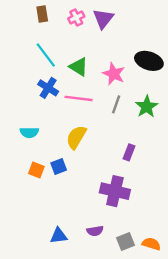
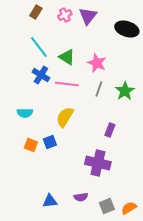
brown rectangle: (42, 14) -> (36, 12), turned 40
black ellipse: (149, 61) -> (127, 29), moved
orange semicircle: (151, 244) -> (129, 208), turned -49

